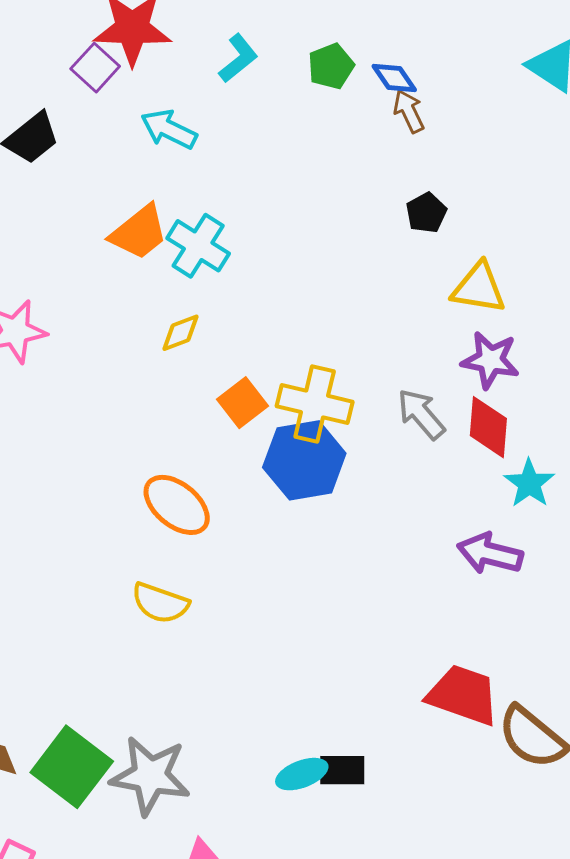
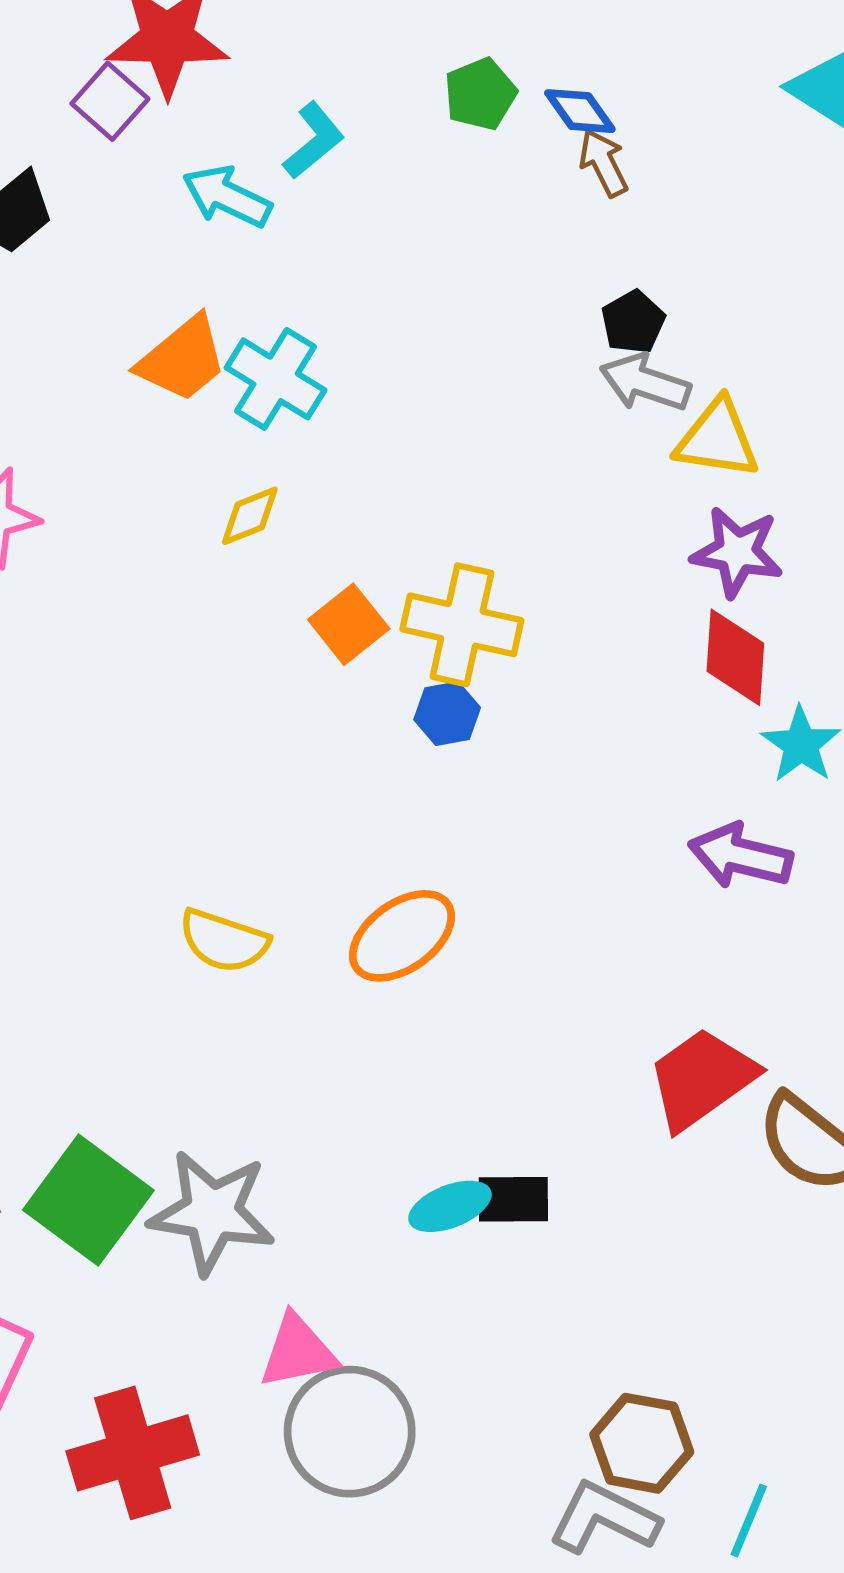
cyan L-shape: (238, 58) -> (314, 140), moved
gray arrow: (421, 414) -> (645, 383), moved, turned -30
blue hexagon: (304, 460) -> (447, 714), size x0.5
orange ellipse: (177, 505) -> (402, 936), moved, turned -74
red trapezoid: (463, 695) -> (702, 1079), turned -54

